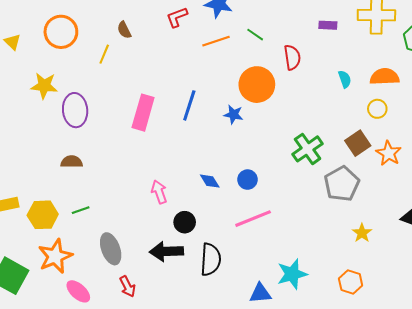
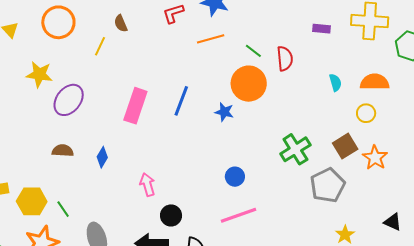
green line: (255, 35) -> (253, 51), moved
purple ellipse: (75, 110) -> (69, 100), turned 40
blue diamond: (210, 181) -> (102, 157), moved, turned 60
green line: (81, 210) -> (63, 209), moved, turned 72

